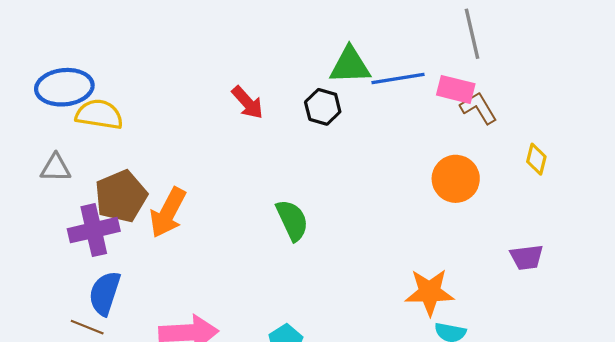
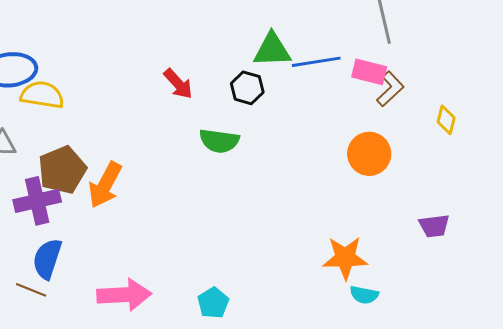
brown L-shape: (479, 108) -> (390, 89), turned 78
yellow diamond: (536, 159) -> (446, 120), moved
green semicircle: (292, 220) -> (219, 141), moved, turned 123

